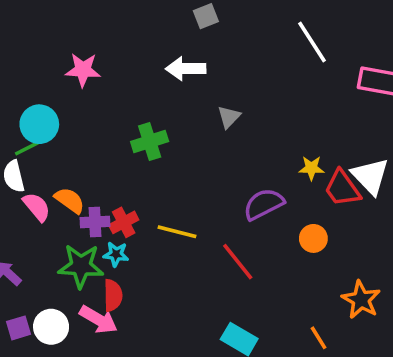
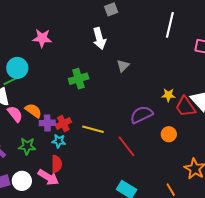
white line: (312, 42) -> (170, 25), turned 45
white arrow: (186, 69) -> (99, 38), turned -105
green star: (81, 266) -> (27, 146), moved, size x0.7

